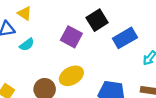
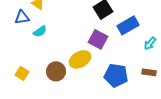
purple square: (71, 37) -> (98, 39), moved

